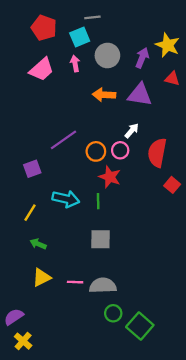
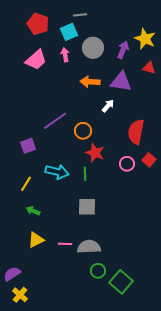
white arrow: (132, 131) -> (108, 106), moved
pink circle: (120, 150) -> (127, 164), moved

